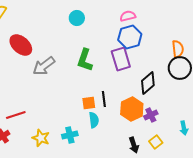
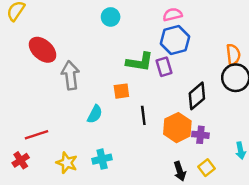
purple rectangle: (121, 59) -> (164, 67), size x0.7
green L-shape: (85, 60) -> (140, 62), moved, turned -100
gray arrow: (44, 66) -> (70, 75), turned 120
orange square: (89, 103) -> (121, 91), moved
purple cross: (151, 115) -> (200, 135), turned 32
cyan semicircle: (94, 120) -> (95, 114), moved, turned 35

